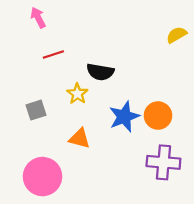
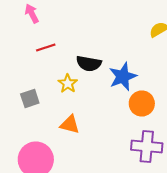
blue star: (124, 117) -> (123, 76), moved

